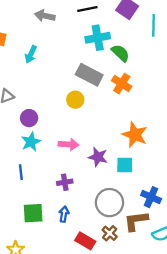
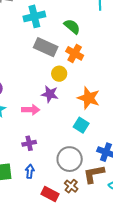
cyan cross: (98, 38) -> (34, 16), moved
yellow circle: (75, 100) -> (59, 74), moved
purple star: (98, 157) -> (50, 94), moved
cyan square: (125, 165) -> (81, 125), turned 35

